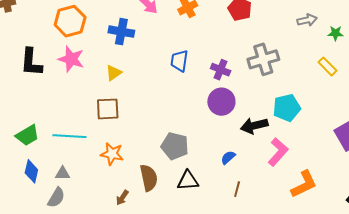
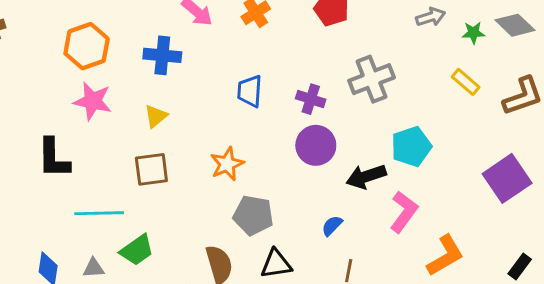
black L-shape: (31, 62) -> (54, 158), moved
green trapezoid: (27, 135) -> (137, 250), moved
orange star: (112, 154) -> (227, 164), moved, turned -30

